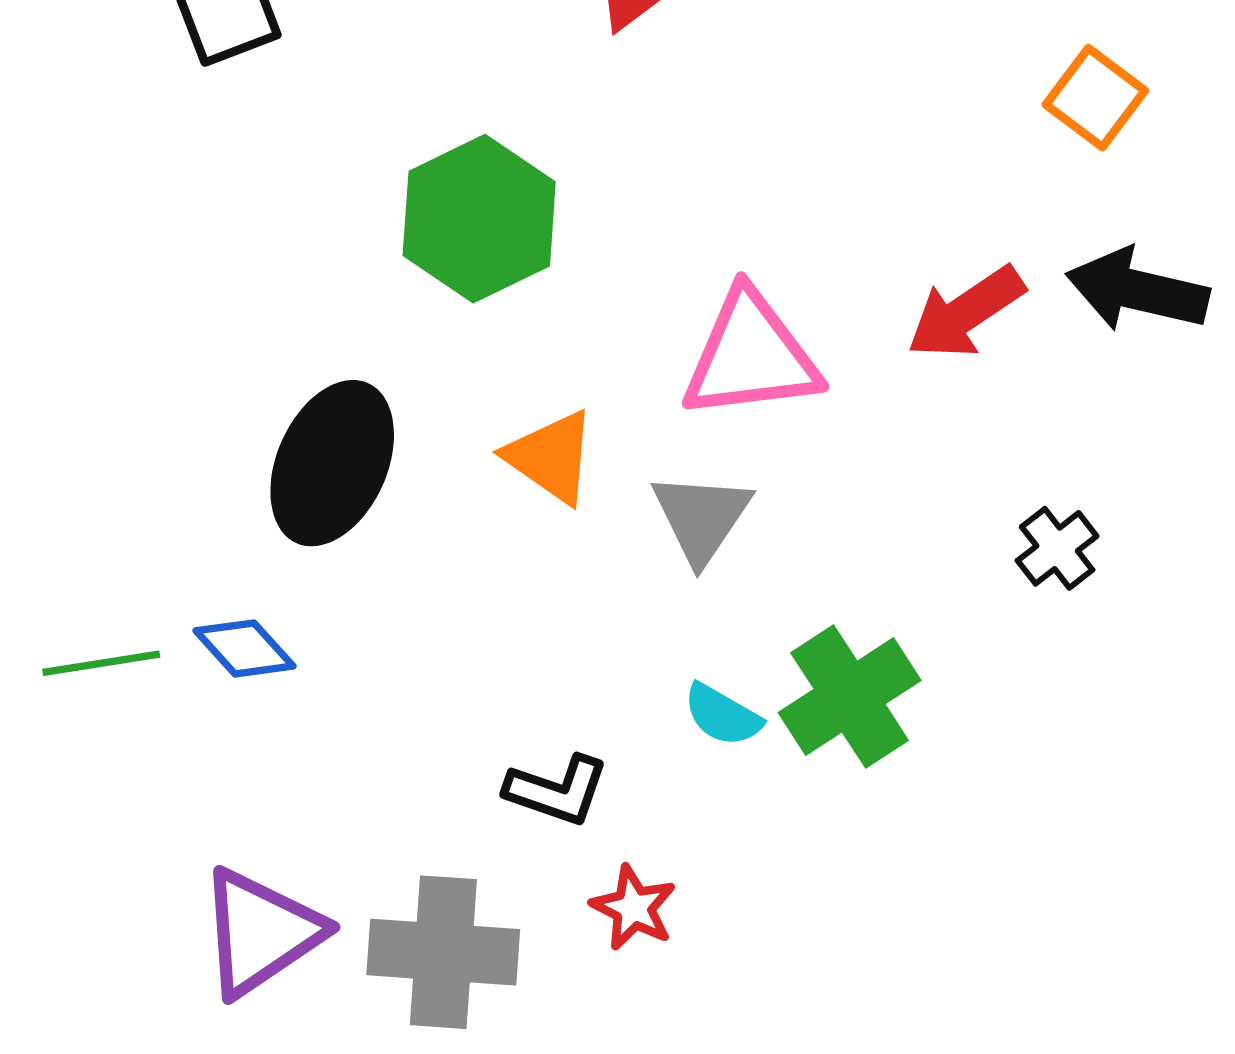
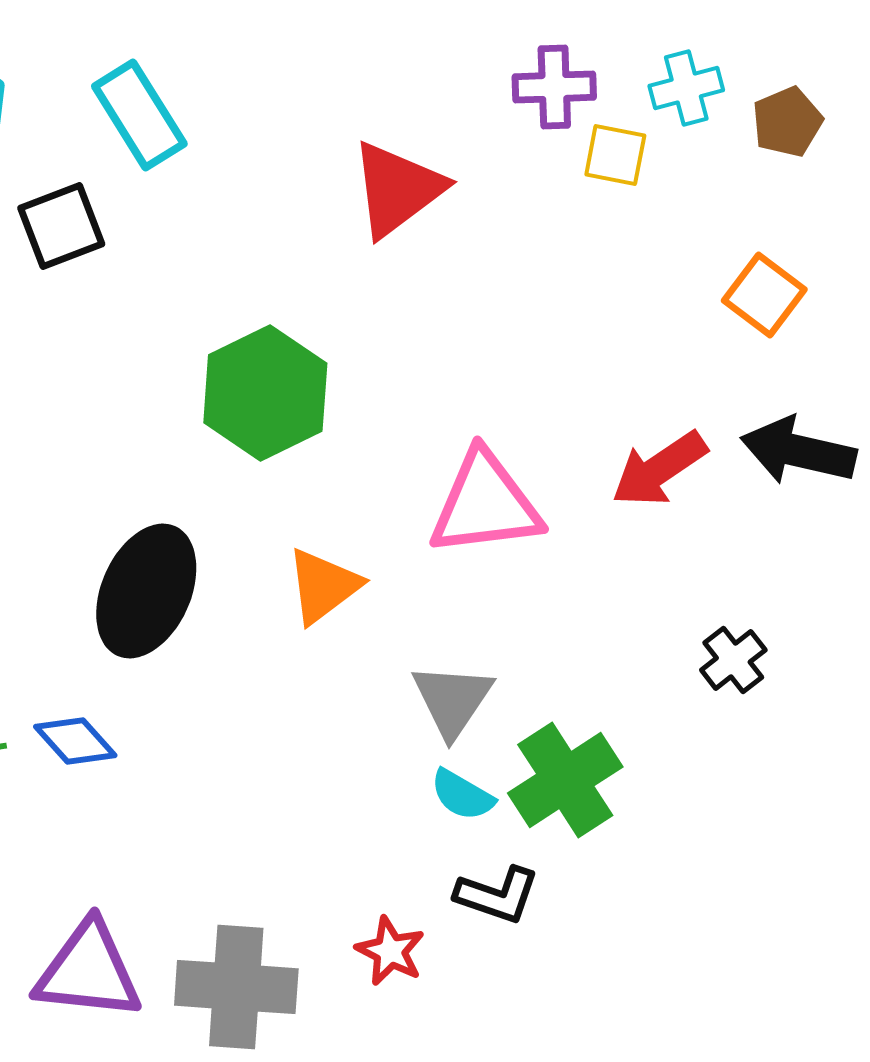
orange triangle: (551, 457) -> (323, 586), turned 48
gray triangle: (701, 517) -> (452, 700), moved
black L-shape: (557, 790) -> (497, 895), moved
purple triangle: (261, 932) -> (88, 971), turned 40

